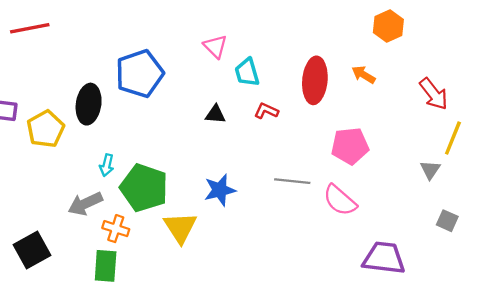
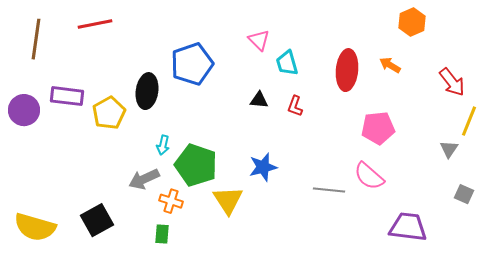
red L-shape: (266, 111) -> (295, 106), moved, turned -95
gray line: (292, 181) -> (329, 190), moved
green rectangle: (106, 266) -> (162, 234), size x0.7

